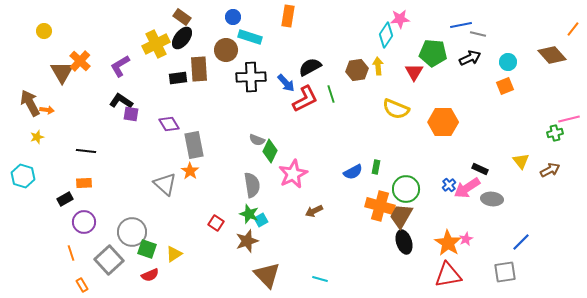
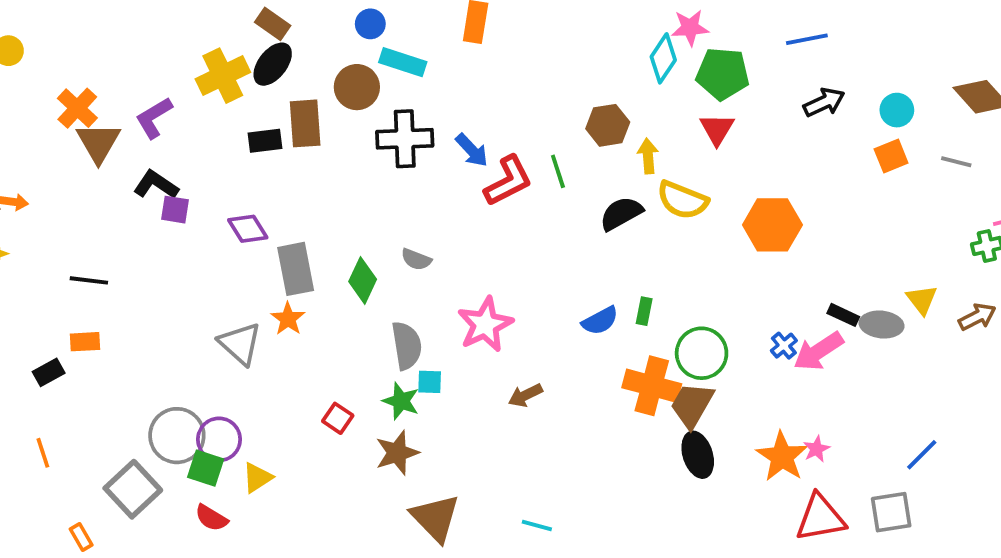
gray line: (478, 34) -> (956, 162), moved
green pentagon: (433, 53) -> (723, 74), moved
yellow arrow: (378, 66) -> (648, 156), moved
black semicircle: (310, 67) -> (621, 213), moved
brown triangle: (62, 72) -> (98, 143), moved
green diamond: (270, 151) -> (363, 280), moved
gray ellipse: (492, 199) -> (882, 324), moved
cyan square: (261, 220) -> (430, 382), moved, turned 32
purple circle: (84, 222) -> (219, 439), moved
orange line: (71, 253) -> (43, 453), moved
red semicircle: (150, 275) -> (211, 518), turned 54
red triangle: (448, 275) -> (820, 518), moved

